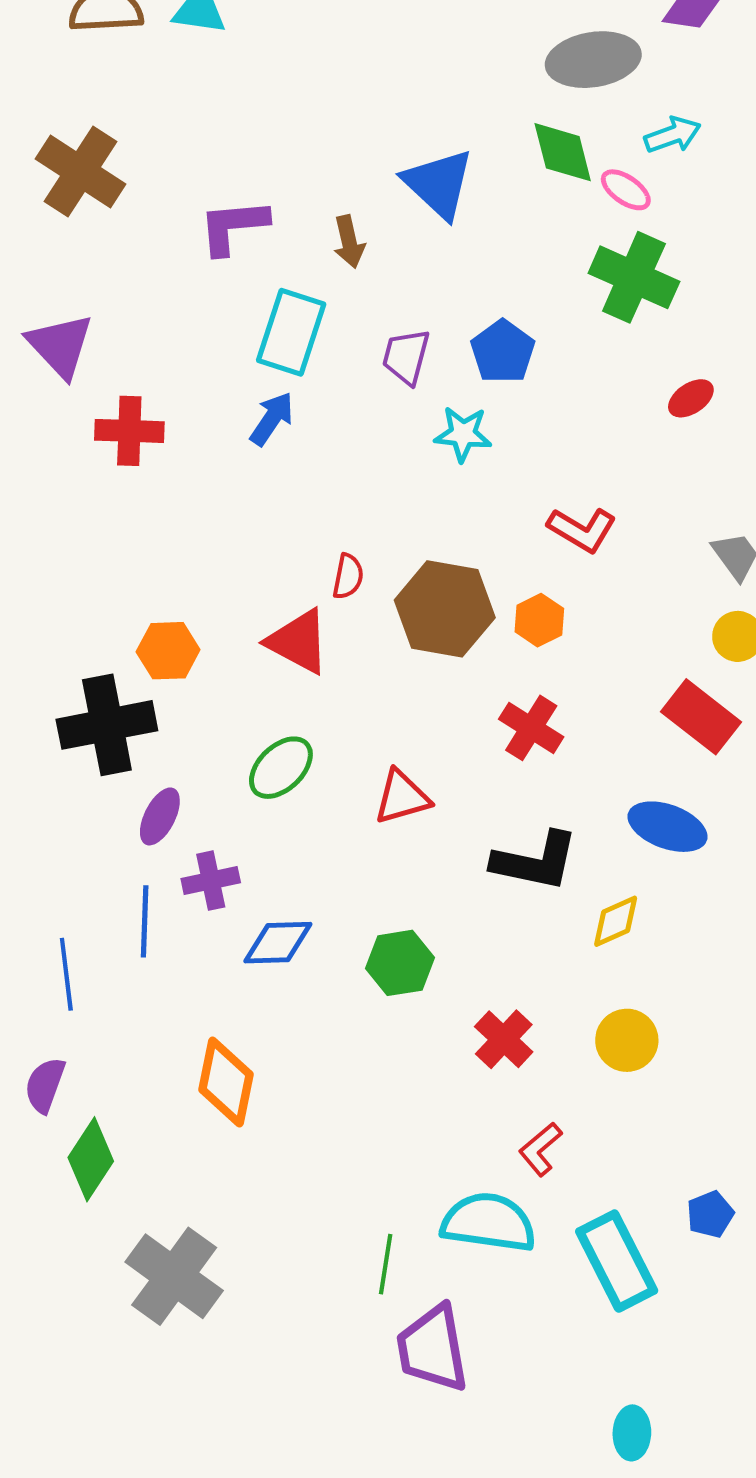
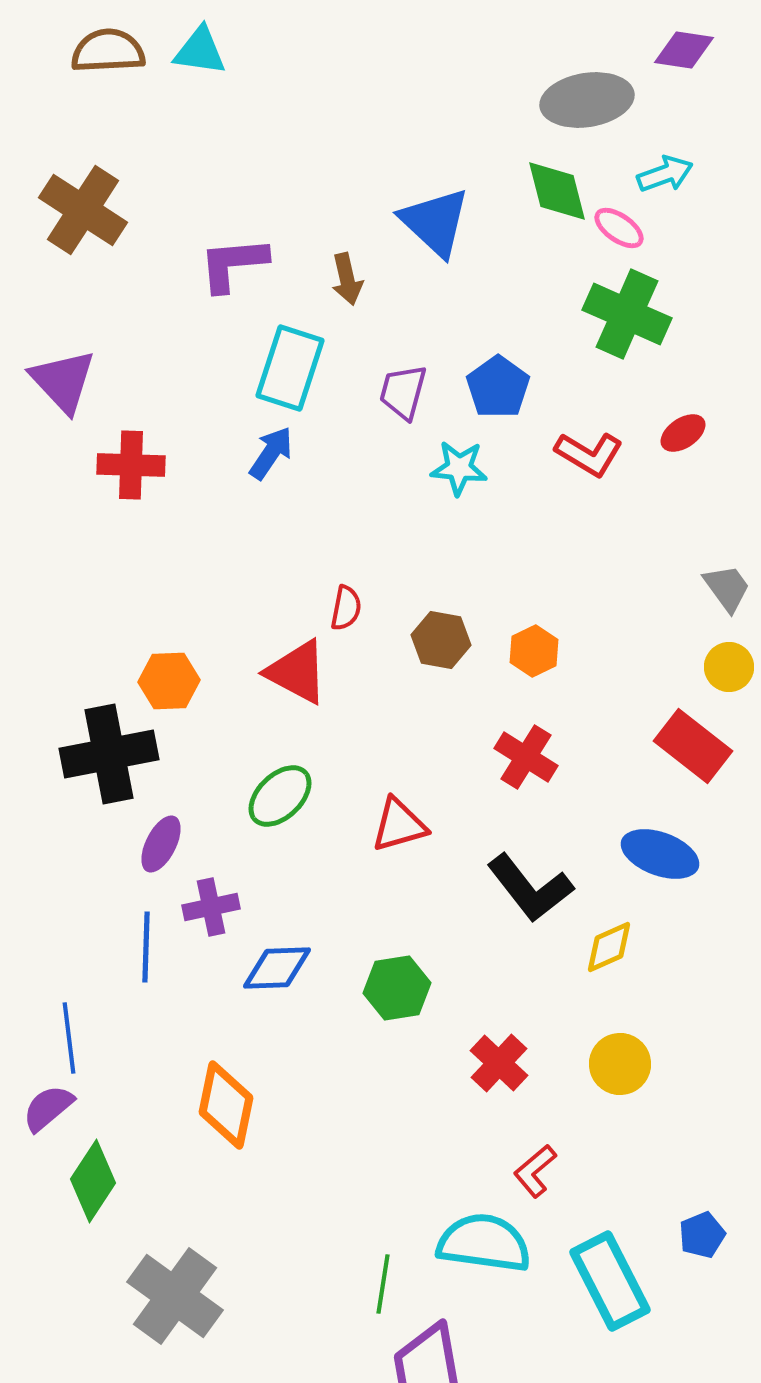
red L-shape: (582, 530) -> (589, 454), moved
brown hexagon: (445, 609) -> (441, 640), size x0.6
black L-shape: (535, 861) -> (530, 888), turned 40
blue line: (66, 974) -> (69, 1038), moved
purple semicircle: (45, 1085) -> (48, 1108), turned 30

